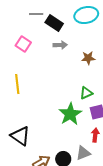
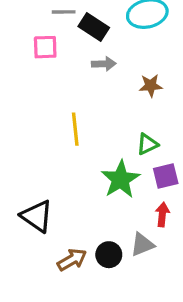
pink square: (23, 44) -> (45, 47), moved, turned -35
yellow line: (17, 84) -> (75, 129), moved

